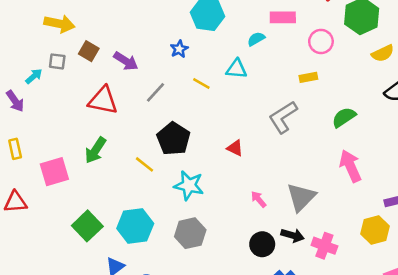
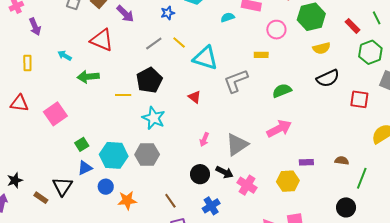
cyan triangle: (236, 69) -> (205, 58), moved, size x1.5
cyan arrow: (34, 76) -> (65, 56), moved, turned -120
gray line: (155, 92) -> (154, 43), moved
green arrow: (95, 150) -> (88, 77), turned 40
yellow line: (144, 164) -> (123, 95), turned -49
pink arrow: (350, 166) -> (279, 129), turned 75
pink square: (54, 172) -> (55, 114), moved, turned -30
pink arrow: (259, 199) -> (204, 139), turned -128
green square: (87, 226) -> (82, 144), moved, size x0.6
cyan hexagon: (135, 226) -> (114, 155), moved

